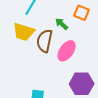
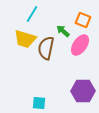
pink ellipse: (67, 51) -> (80, 45), moved

